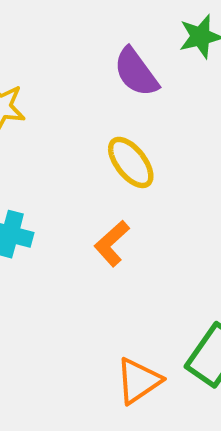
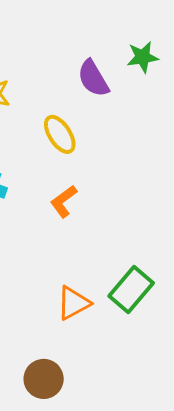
yellow ellipse: (131, 162) -> (60, 134), moved

